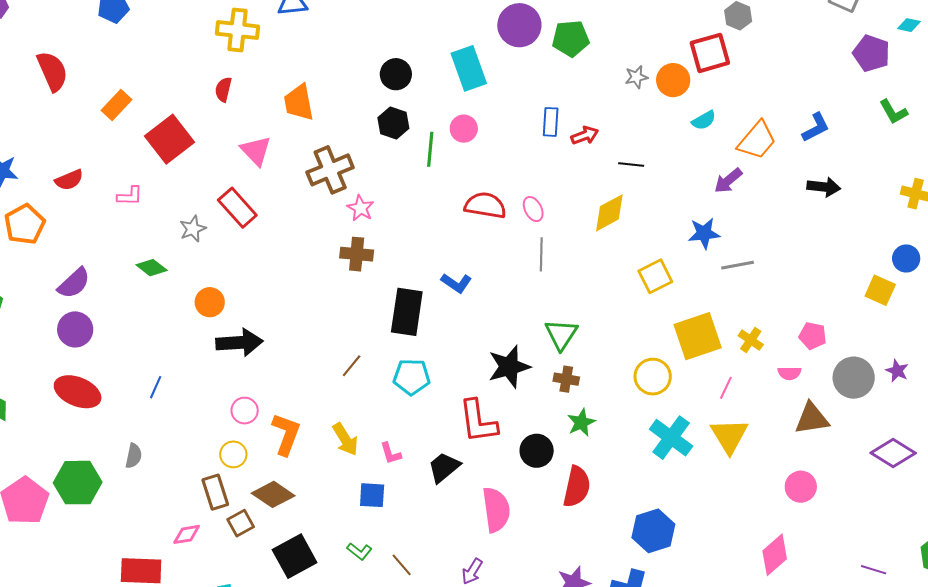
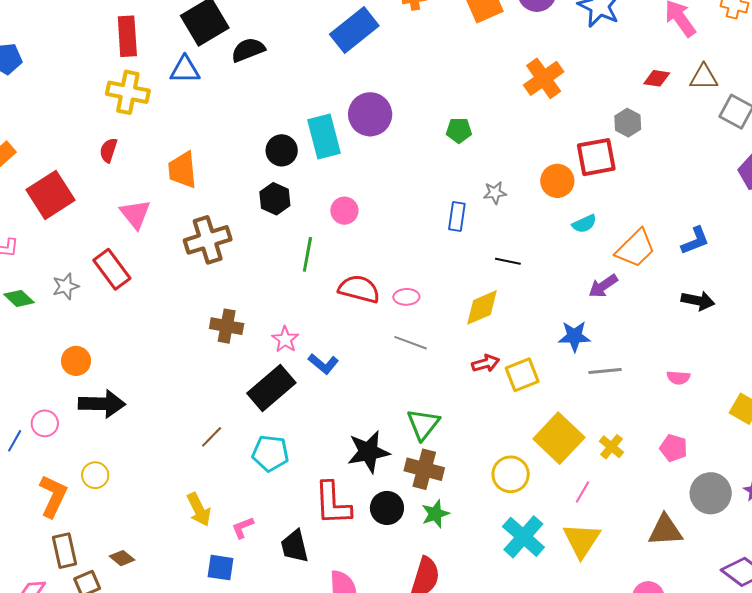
purple circle: (519, 25) -> (370, 114), moved
green pentagon: (571, 38) -> (459, 130), size x0.7
cyan rectangle: (469, 68) -> (324, 136), moved
gray star: (636, 77) -> (495, 193), moved
blue rectangle: (551, 122) -> (457, 217), moved
red arrow: (585, 135) -> (486, 363), moved
green line: (430, 149) -> (307, 254), moved
pink star: (360, 208) -> (285, 339), moved
pink ellipse: (533, 209) -> (406, 297), turned -70
gray line: (541, 254) -> (411, 343), turned -76
green diamond: (152, 268) -> (19, 298), moved
black rectangle: (407, 312) -> (271, 388), turned 36
yellow square: (698, 336) -> (559, 438), turned -33
pink semicircle: (789, 373) -> (678, 378), moved
brown cross: (566, 379) -> (424, 469), size x1.5
pink circle: (245, 411) -> (45, 423), moved
orange L-shape: (286, 434) -> (53, 496), moved
black circle: (537, 451) -> (387, 508), moved
pink L-shape: (391, 453) -> (243, 528), turned 80
yellow circle: (233, 454) -> (95, 475), moved
black trapezoid: (444, 467) -> (295, 546), turned -69
brown diamond: (273, 494) -> (122, 558), size x0.6

